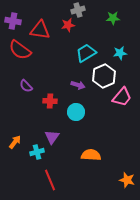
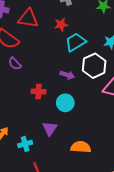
red star: (68, 25) -> (61, 25), moved
purple semicircle: (26, 86) -> (15, 64), moved
purple triangle: (52, 137) -> (50, 129), moved

